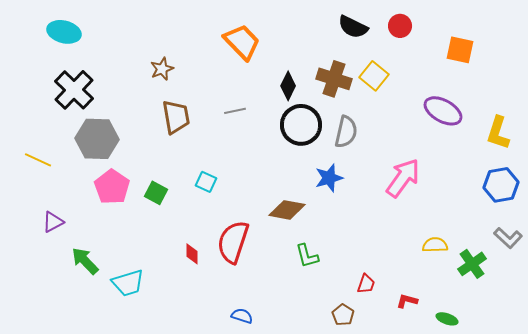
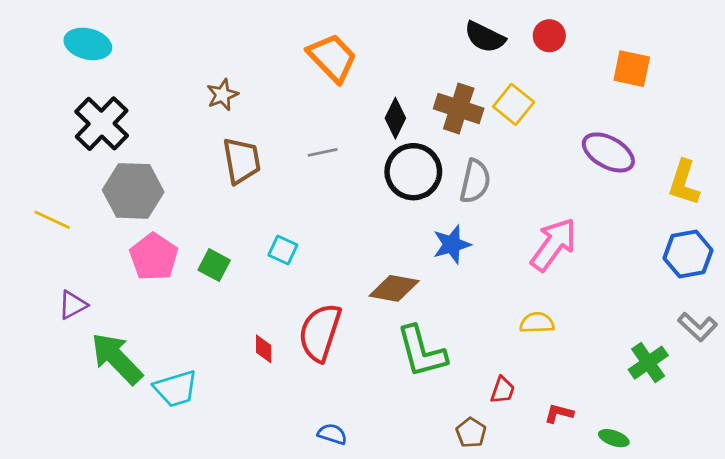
yellow semicircle: (435, 245) -> (537, 323), moved
green L-shape: (307, 256) -> (422, 352), size x1.6
green arrow: (85, 261) -> (117, 358), size x1.4

